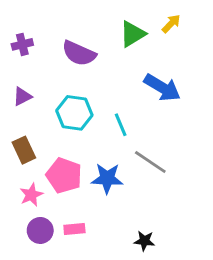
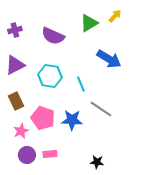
purple triangle: (22, 97) -> (15, 65), size x1.5

